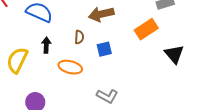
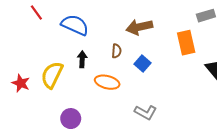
orange rectangle: (146, 29) -> (186, 43), turned -70
blue square: (104, 49) -> (142, 63), turned -35

